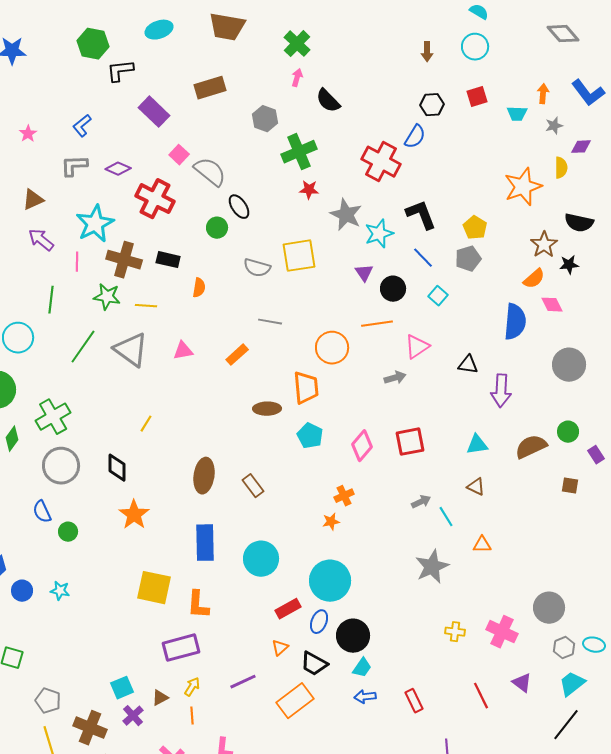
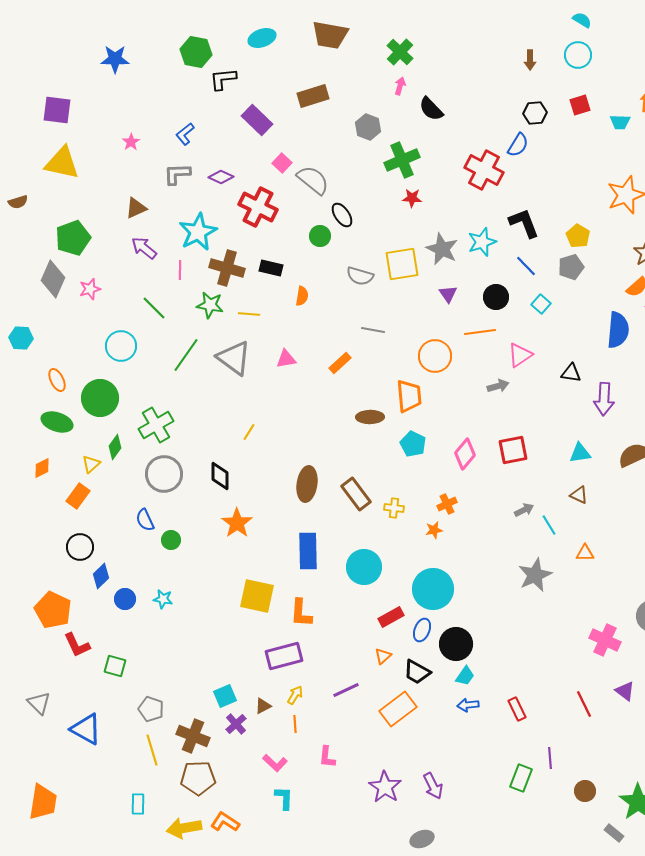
gray star: (346, 215) -> (442, 249), moved
purple triangle: (364, 273) -> (448, 294), moved
green line: (51, 300) -> (154, 308), turned -52
brown rectangle: (253, 486) -> (356, 494), size x1.4
yellow cross: (455, 632) -> (394, 508), moved

